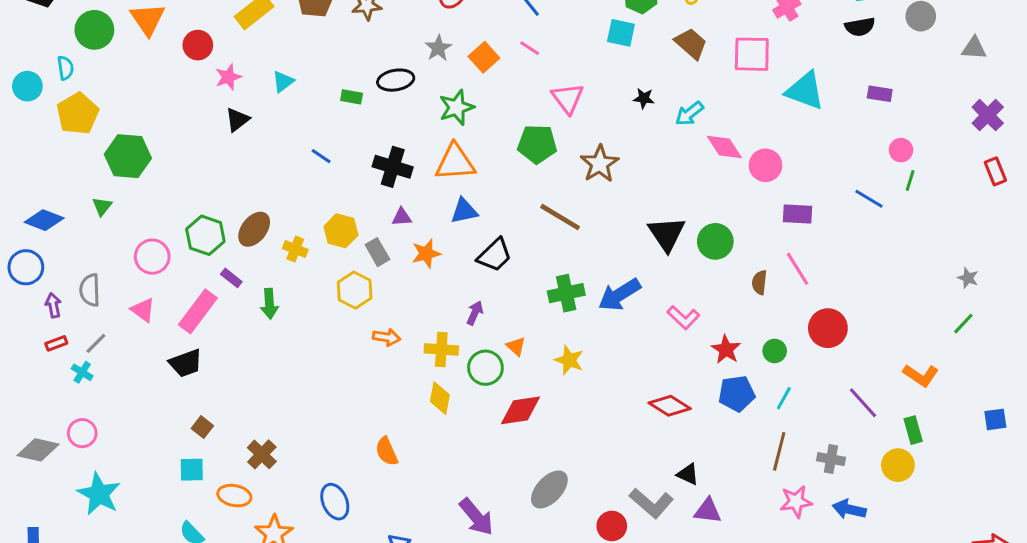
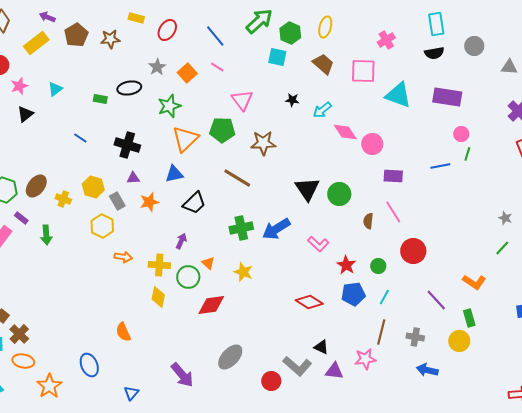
purple rectangle: (880, 94) -> (447, 97), size x1.8
orange triangle: (455, 162) -> (185, 139), moved, turned -40
brown star: (600, 164) -> (263, 143), turned 30
blue line: (869, 199) -> (440, 166), turned -42
brown cross: (262, 454) -> (19, 334), moved
pink star: (796, 502) -> (365, 359), moved

